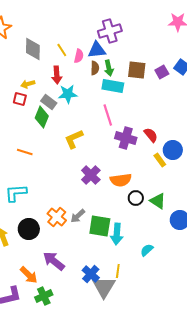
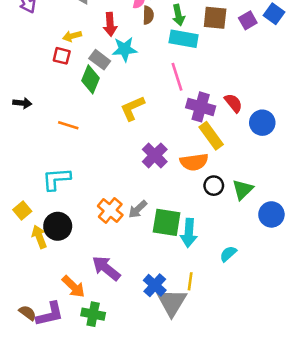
brown semicircle: (95, 68) -> (148, 15), moved
yellow rectangle: (160, 160) -> (211, 136), moved, size x1.5
green triangle: (158, 201) -> (243, 190), turned 42
black circle: (29, 229) -> (58, 226), moved
green cross: (44, 296) -> (93, 314), turned 36

